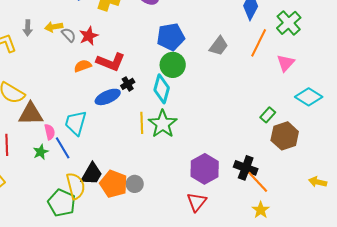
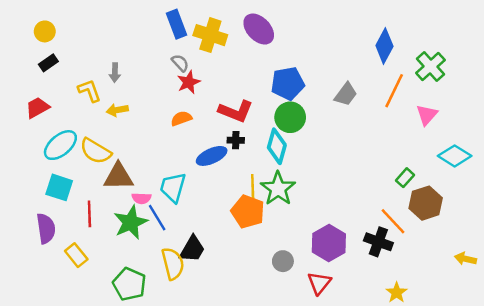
yellow arrow: (54, 27) -> (117, 110), moved
gray semicircle: (69, 35) -> (180, 63), moved
red L-shape: (111, 62) -> (236, 111), moved
black cross: (128, 84) -> (236, 140), turned 32
pink semicircle: (50, 132) -> (141, 198), turned 105
green star: (41, 152) -> (131, 222), size x1.8
orange line: (258, 182) -> (393, 221), moved
orange pentagon: (114, 184) -> (248, 212), moved
gray circle: (135, 184) -> (283, 261), moved
green pentagon: (62, 203) -> (129, 284), moved

